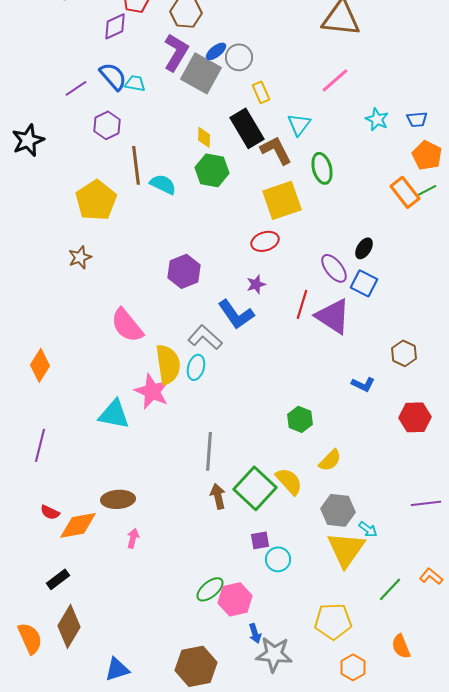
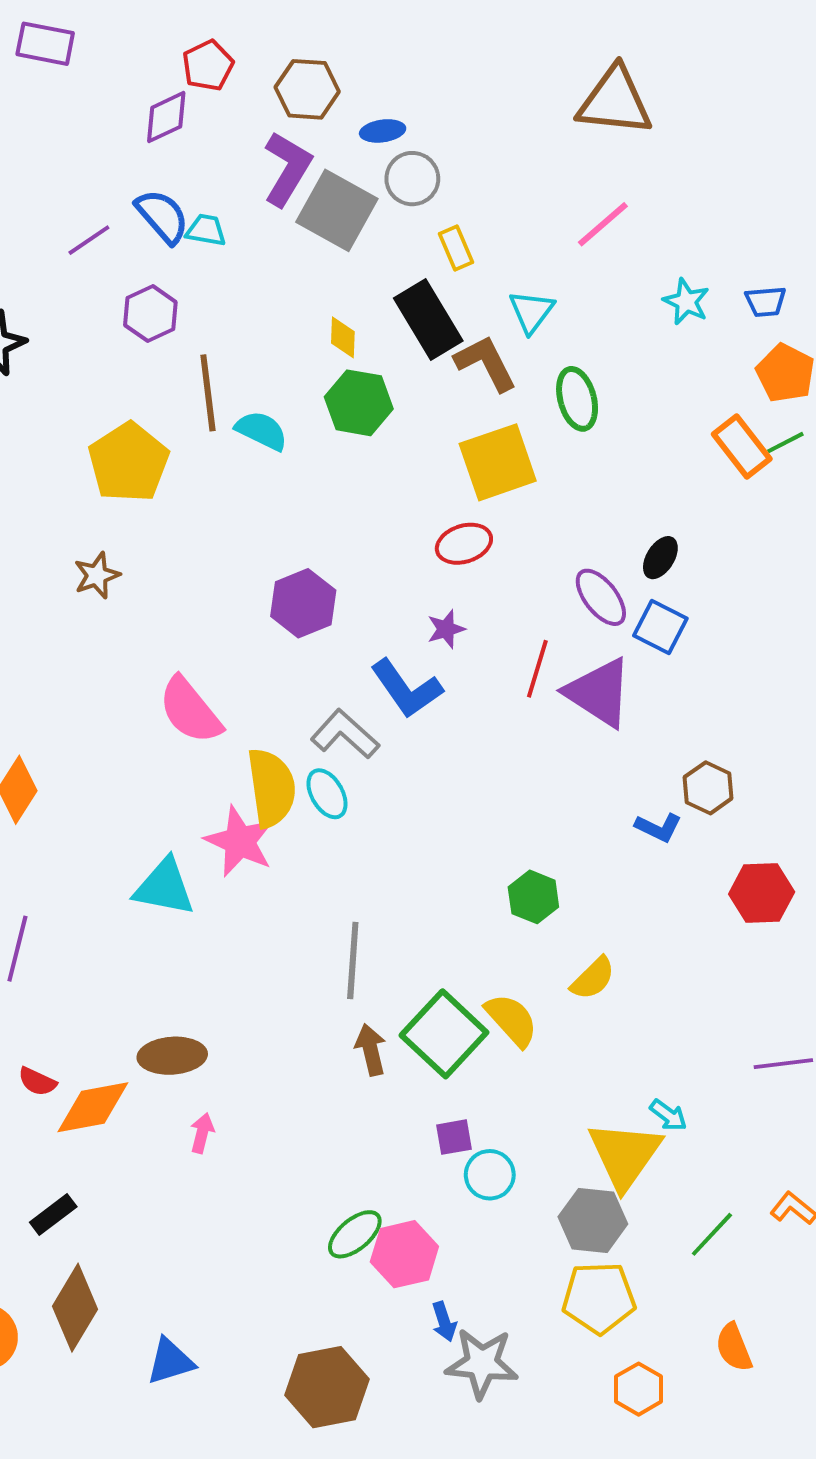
blue ellipse: (216, 51) -> (383, 131), moved, turned 30
brown hexagon: (404, 353) -> (708, 788), moved
cyan ellipse: (196, 367) -> (327, 794), turned -45
gray hexagon: (338, 510) -> (593, 1220), moved
blue triangle: (117, 669) -> (170, 1361), moved

